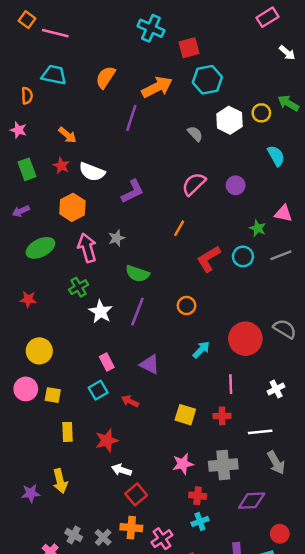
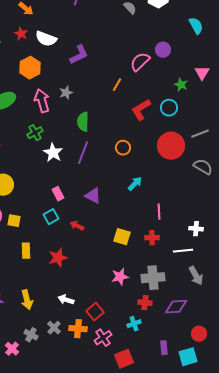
pink semicircle: (194, 184) -> (140, 62), moved
pink triangle: (283, 214) -> (202, 73), turned 49
gray line: (281, 255) -> (200, 134), moved
green semicircle: (137, 274) -> (83, 122), turned 72
red circle: (245, 339) -> (171, 146), moved
white cross: (276, 389) -> (196, 229), moved, turned 32
white arrow: (121, 470) -> (66, 300), moved
yellow arrow: (60, 481) -> (27, 300), moved
red square: (136, 494) -> (95, 312), moved
red cross: (198, 496) -> (145, 303), moved
gray cross: (103, 537) -> (54, 328), moved

